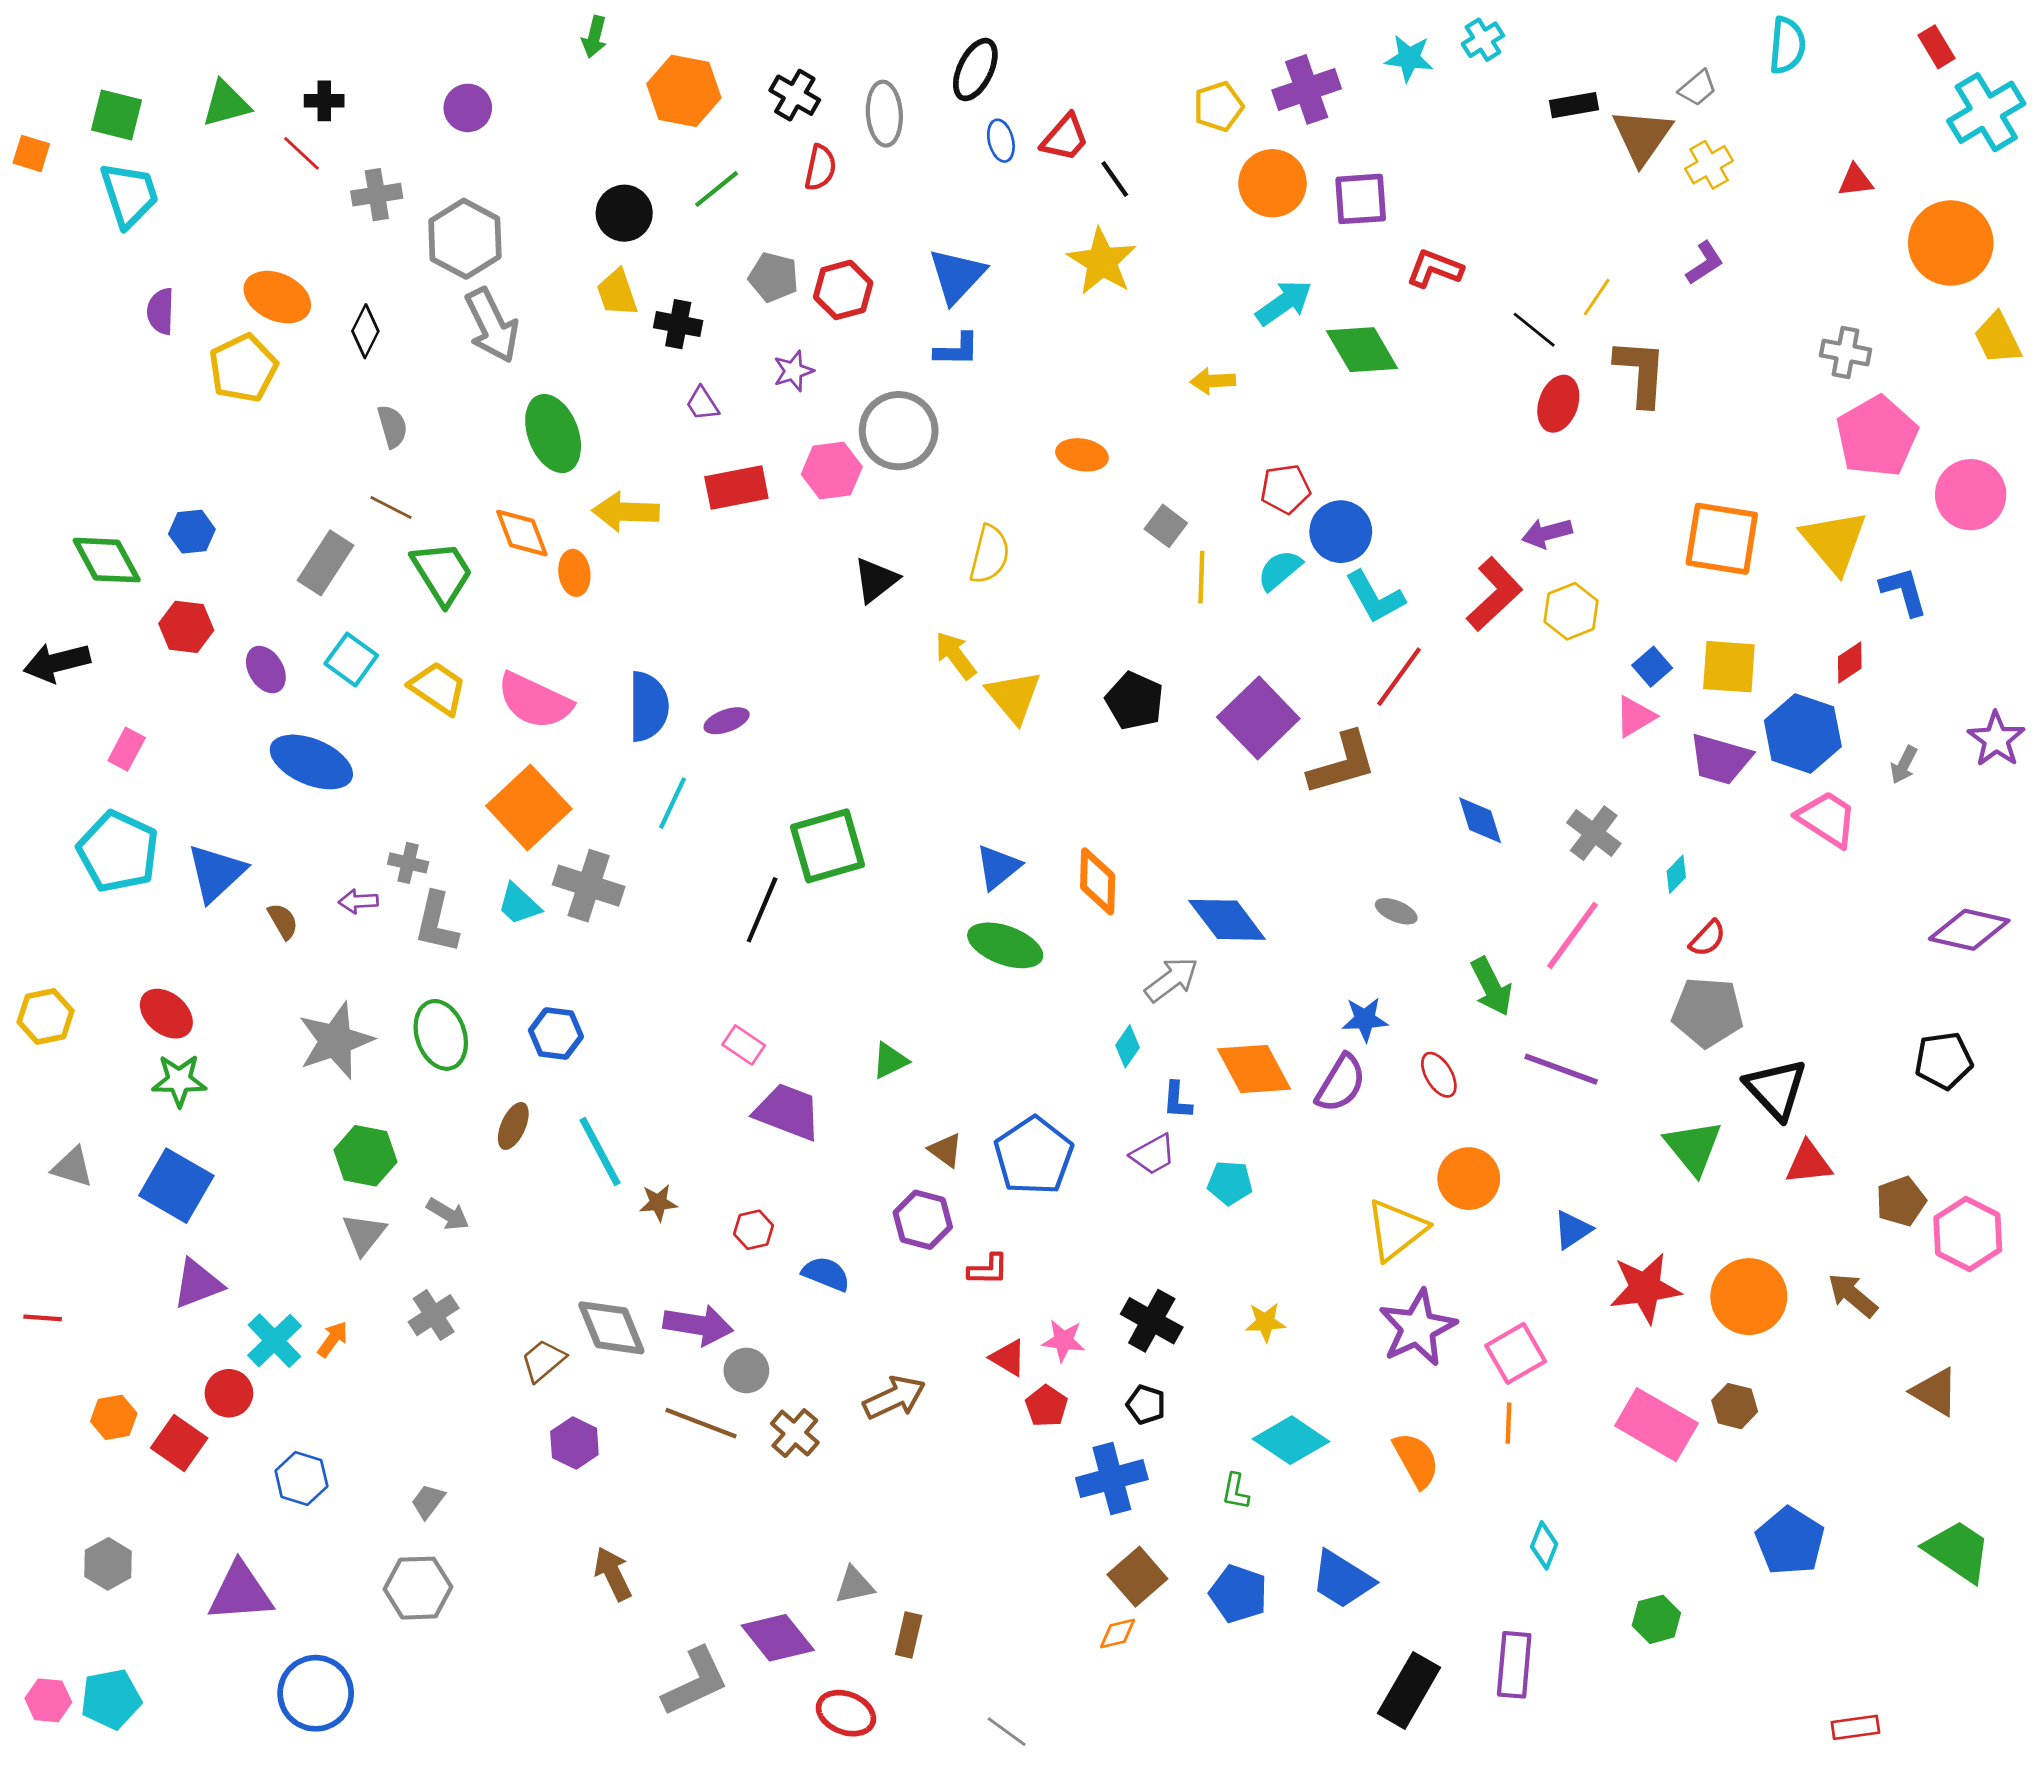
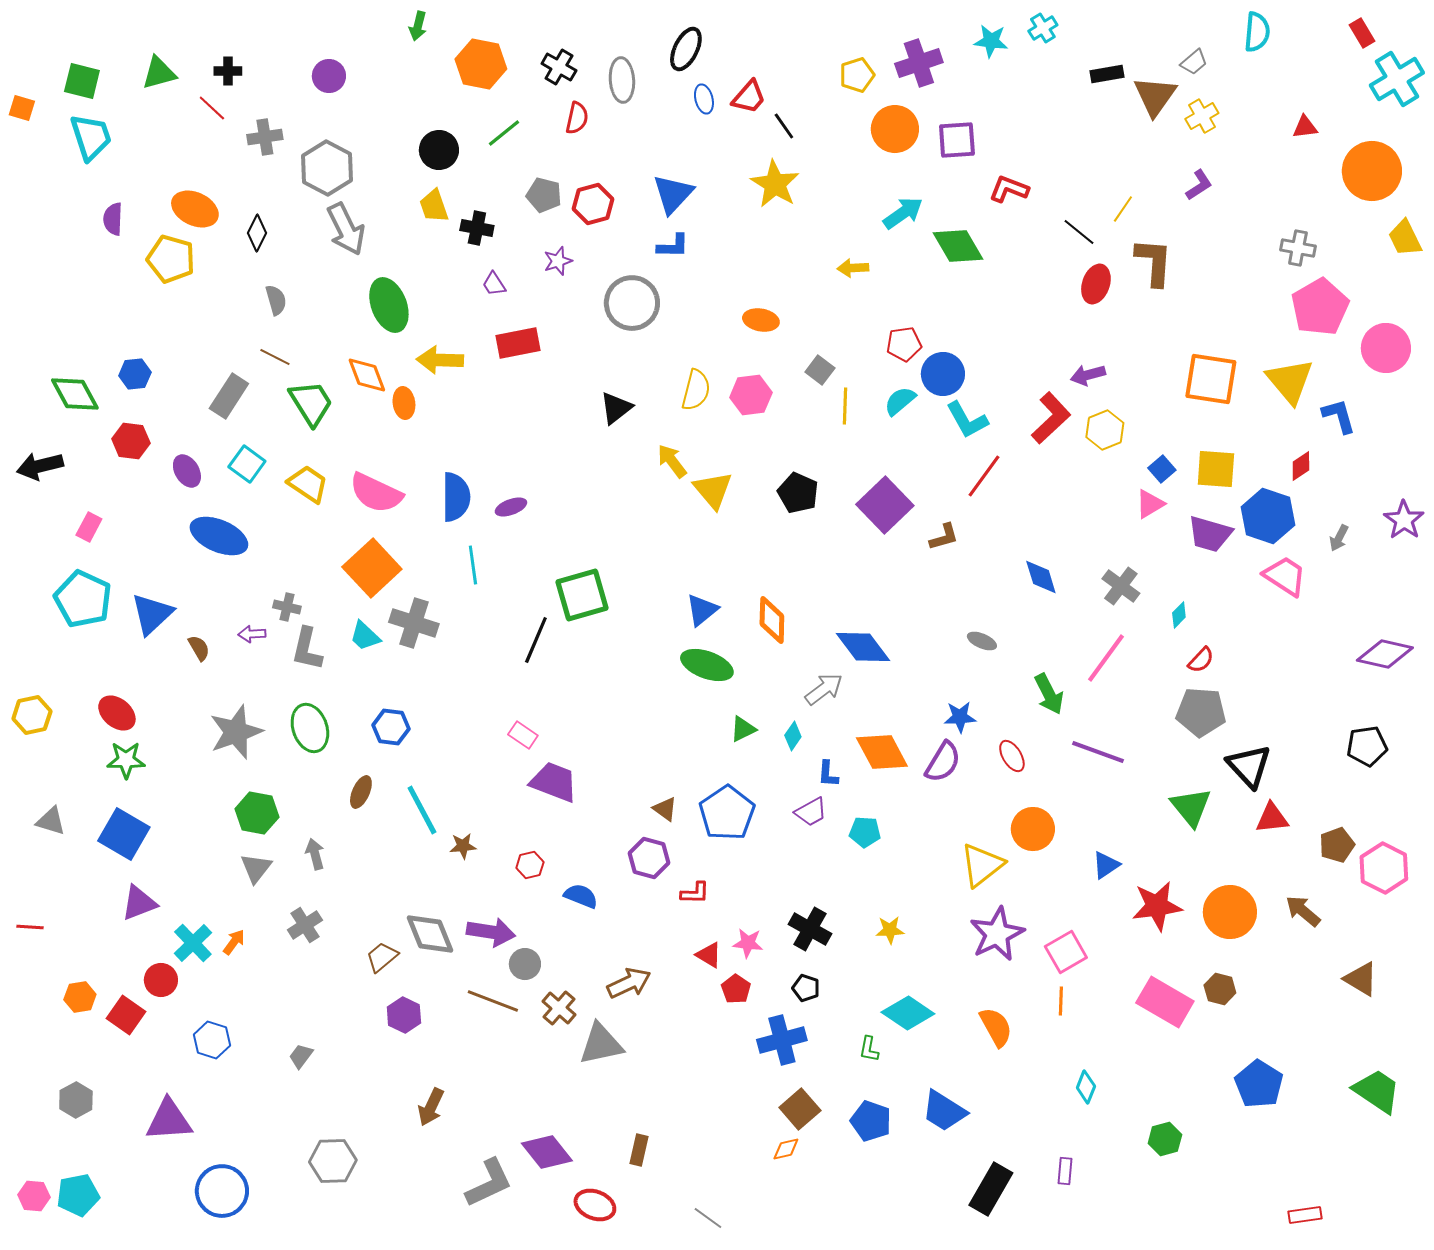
yellow pentagon: (243, 368) -> (171, 259), turned -30
pink hexagon: (832, 470) -> (751, 395), moved
brown L-shape: (1342, 763) -> (944, 537), size x0.6
cyan line: (673, 803) -> (473, 565), turned -33
green triangle: (890, 1061) -> (743, 729), moved
gray arrow: (448, 1214) -> (315, 854), turned -136
brown arrow: (613, 1574) -> (431, 1107), turned -129
gray triangle: (855, 1585) -> (601, 1044), moved, size x1.6
gray hexagon: (418, 1588) -> (333, 1161), moved
purple rectangle: (1514, 1665) -> (1065, 1171), size x0.6

